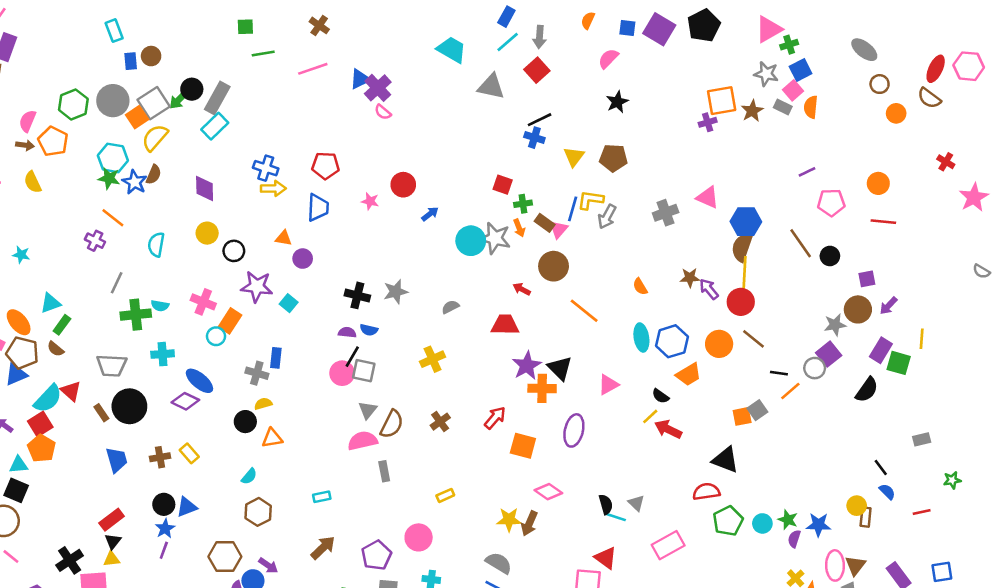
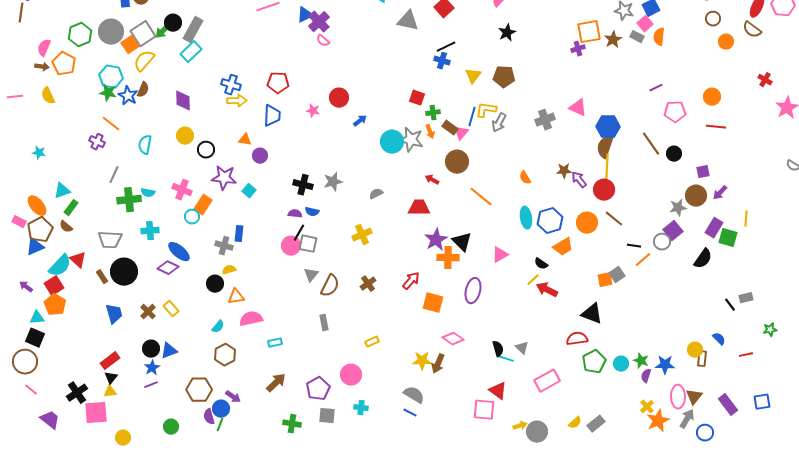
brown pentagon: (22, 353) -> (40, 230), turned 30
pink semicircle: (362, 441) -> (251, 319), moved
brown cross: (160, 457) -> (148, 312), turned -35
black line: (881, 467) -> (730, 305), moved
purple line: (164, 550) -> (151, 385), turned 48

